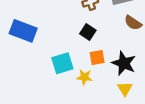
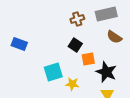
blue rectangle: (23, 31) -> (19, 44), size x0.7
orange square: (97, 57) -> (88, 59), moved

